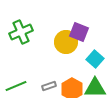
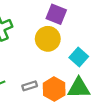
purple square: (79, 32) -> (56, 14), moved

